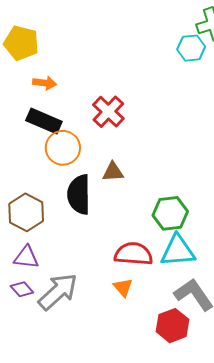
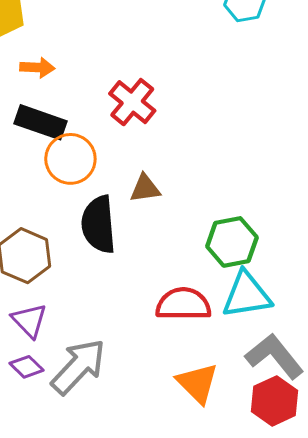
purple triangle: (26, 257) -> (29, 321), turned 44
orange triangle: (123, 287) -> (197, 383), moved, size x1.5
red hexagon: (173, 326) -> (275, 401), moved

